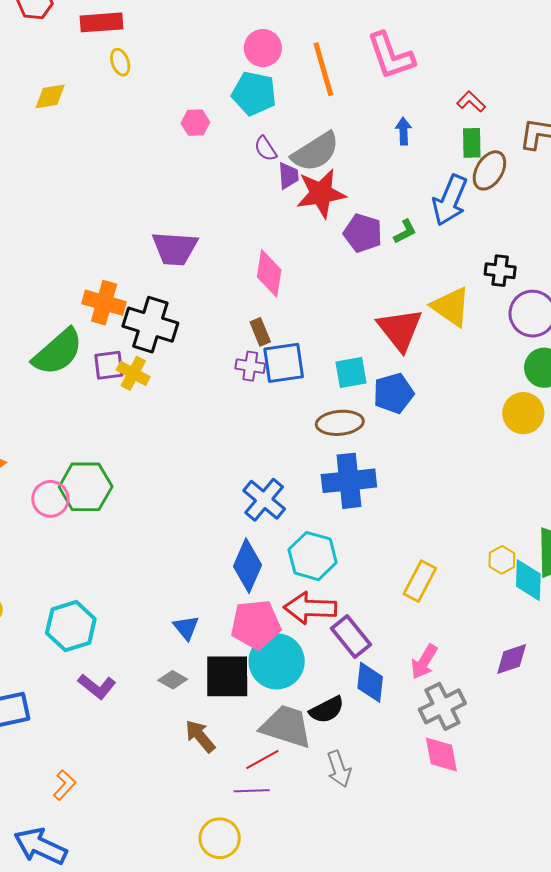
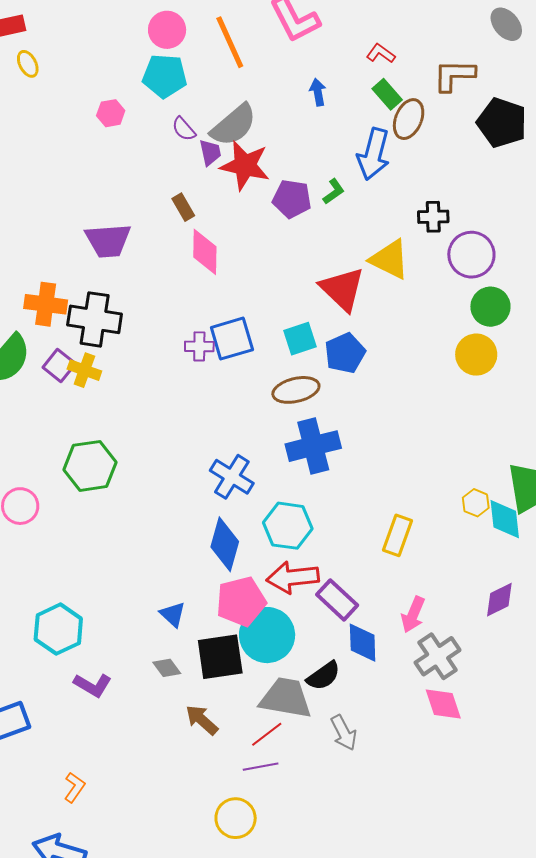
green rectangle: (472, 143) -> (387, 94), turned -32
red star: (321, 193) -> (245, 166), turned 30
brown rectangle: (260, 332) -> (183, 207), moved
purple square: (109, 365) -> (59, 366), turned -36
green hexagon: (86, 487) -> (90, 466), moved
gray diamond: (173, 680) -> (167, 668), turned 32

